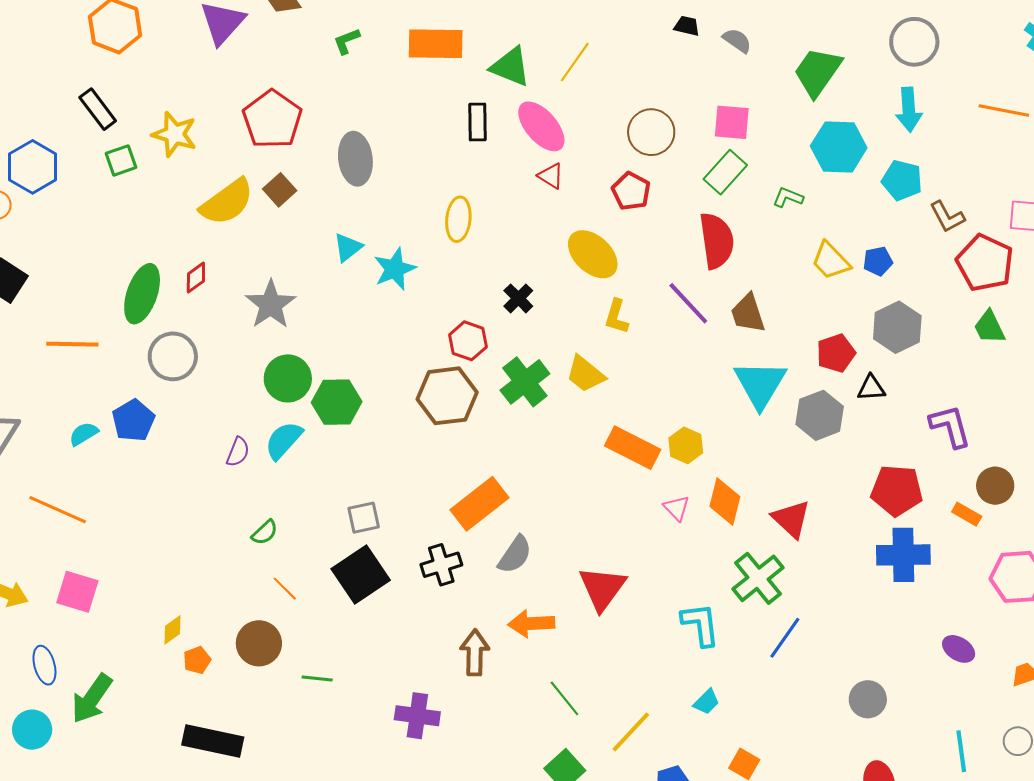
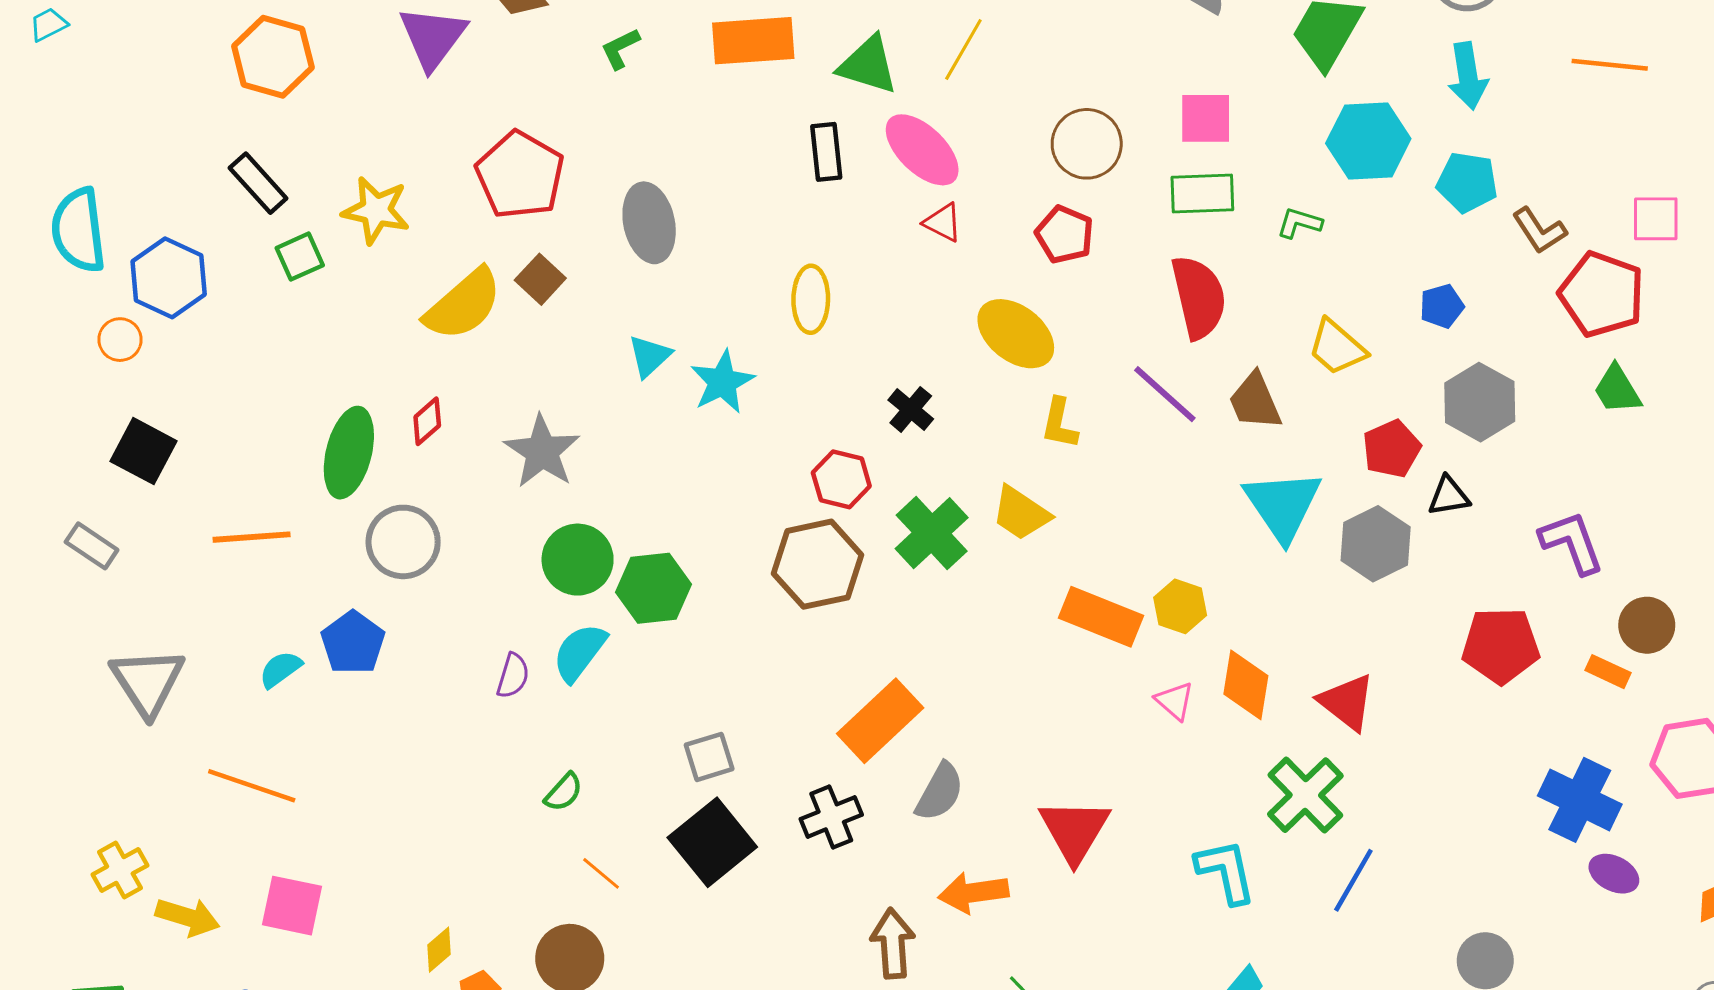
green rectangle: (725, 172) -> (1202, 194), turned 51
yellow trapezoid: (831, 261) -> (1337, 347), moved
blue cross: (903, 555) -> (1580, 800), moved, turned 32

